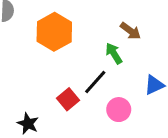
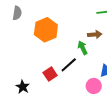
brown arrow: (130, 31) -> (95, 35), turned -48
pink circle: (119, 110) -> (94, 86), moved

